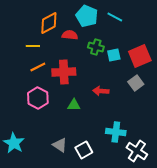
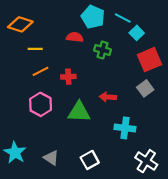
orange diamond: (49, 23) -> (20, 24), moved, turned 45
cyan square: (114, 55) -> (137, 33), moved, turned -32
red cross: (64, 72) -> (68, 77), size x0.6
green triangle: (74, 105) -> (79, 112), size x1.6
cyan cross: (116, 132) -> (125, 128), moved
gray triangle: (60, 145) -> (51, 158), moved

